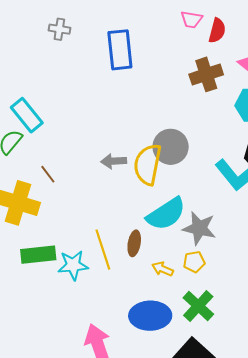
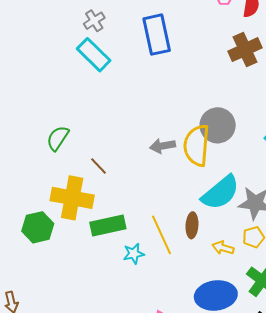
gray cross: (59, 29) -> (94, 21), turned -35
cyan rectangle: (27, 115) -> (94, 55), moved
green rectangle: (38, 255) -> (108, 226), moved
cyan star: (73, 265) -> (134, 254), size x0.7

